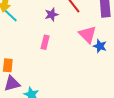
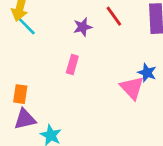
pink triangle: (88, 34) -> (132, 88), moved

